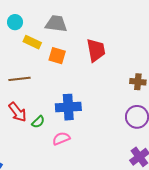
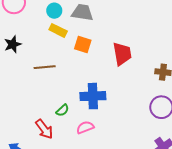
cyan circle: (15, 22) -> (54, 11), moved
red trapezoid: (96, 50) -> (122, 54), moved
red arrow: (18, 112) -> (44, 129), moved

